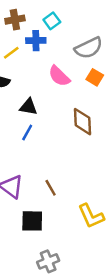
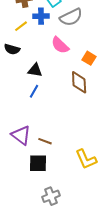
gray semicircle: (89, 48) -> (71, 17), moved
orange square: (95, 77) -> (89, 58), moved
brown line: (51, 188) -> (45, 141), moved, turned -40

